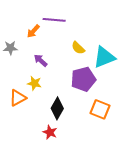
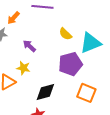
orange arrow: (33, 31) -> (13, 18), moved
black diamond: (57, 108) -> (45, 92), turned 45

